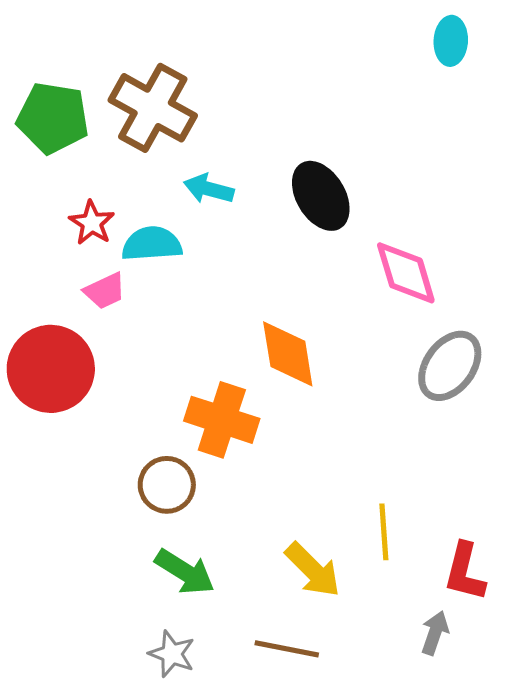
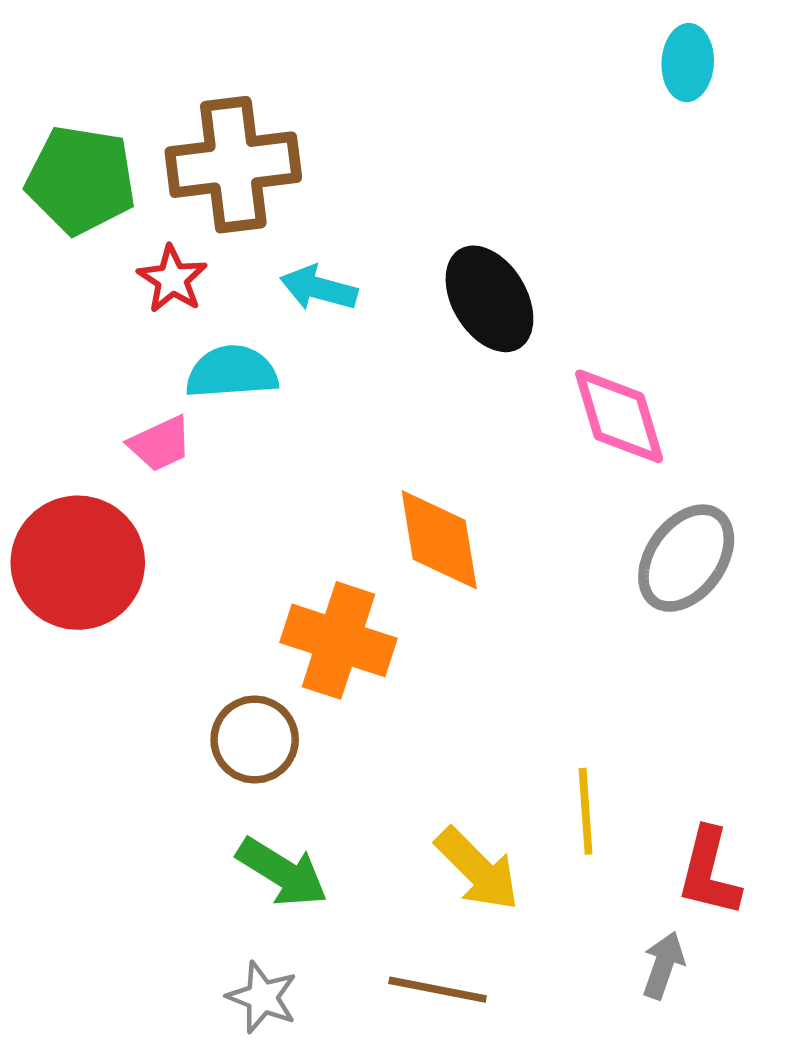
brown cross: (153, 108) -> (233, 165), turned -36
red star: (92, 223) -> (172, 279), moved

